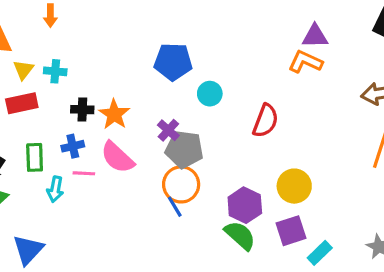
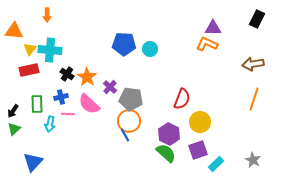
cyan cross: (55, 71) -> (50, 50), size x1.6
cyan circle: (210, 94) -> (150, 49), moved
black cross: (82, 110) -> (67, 74), turned 32
red semicircle: (266, 121) -> (182, 99), moved
purple cross: (168, 130) -> (110, 87), moved

